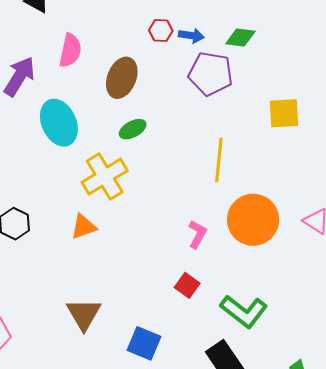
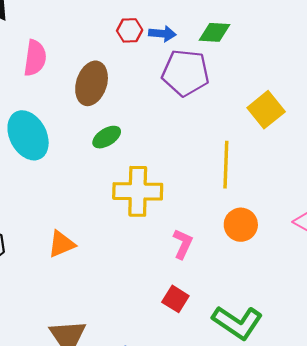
yellow square: (284, 113) -> (266, 110), turned -32
yellow line: (219, 160) -> (226, 165), moved
yellow cross: (105, 177) -> (138, 191), moved, turned 36
orange circle: (253, 220) -> (241, 225), size x0.6

